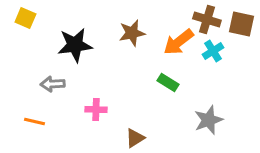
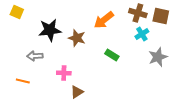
brown star: (132, 33) -> (77, 38), moved, turned 30
orange arrow: (178, 42) -> (104, 20), moved
gray star: (208, 120) -> (158, 57), moved
brown triangle: (135, 138) -> (77, 92), moved

